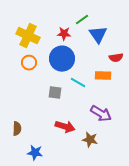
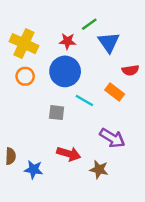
orange rectangle: (103, 76) -> (115, 92), turned 35
blue star: (35, 153) -> (34, 169), moved

